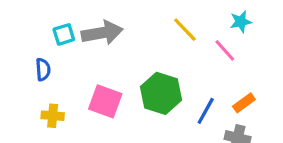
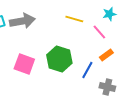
yellow line: (185, 30) -> (74, 19), turned -30
orange rectangle: (244, 103) -> (106, 55), moved

